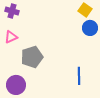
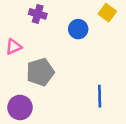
purple cross: (12, 11) -> (38, 14), moved
blue circle: (90, 28) -> (78, 29), moved

